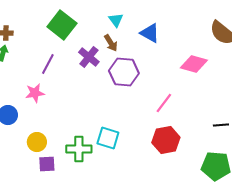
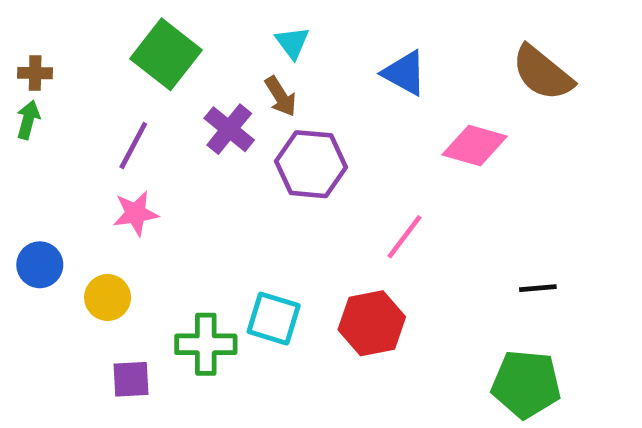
blue triangle: (150, 33) -> (405, 73), moved
pink star: (35, 93) -> (136, 213), moved
red hexagon: (166, 140) -> (372, 323), moved
yellow circle: (37, 142) -> (108, 298), moved

